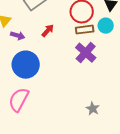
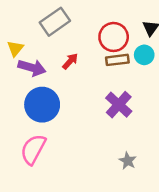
purple arrow: (18, 36) -> (32, 68), size x1.5
purple cross: (86, 53) -> (119, 105), moved

